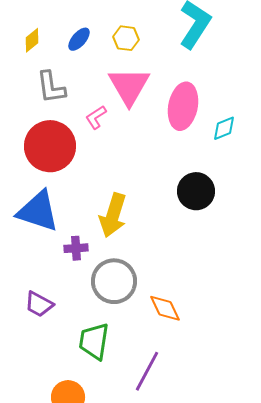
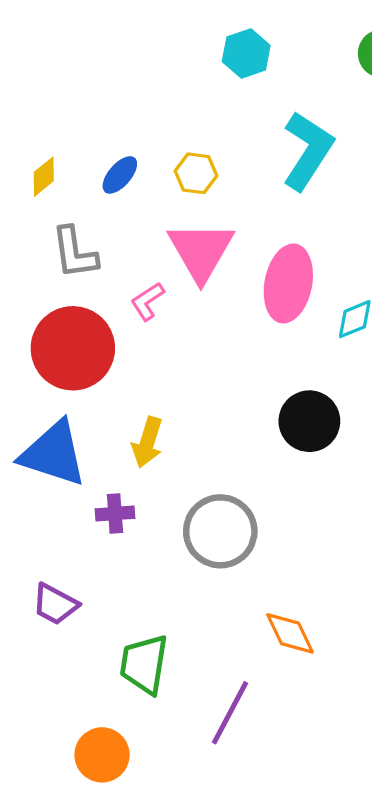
yellow arrow: (113, 215) -> (147, 442), moved, size x0.7
gray circle: (114, 281) -> (220, 531), moved
orange diamond: (165, 308) -> (290, 633), moved

